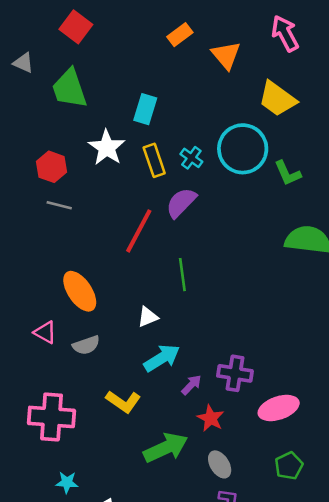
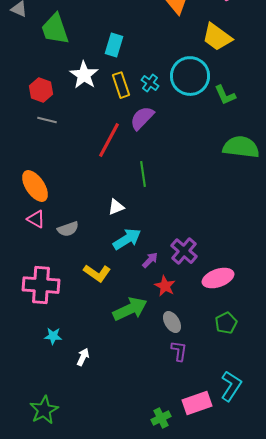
orange ellipse: (80, 291) -> (35, 186), moved
purple cross: (235, 373) -> (184, 251), turned 32

